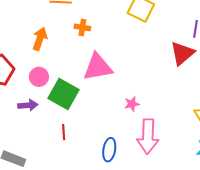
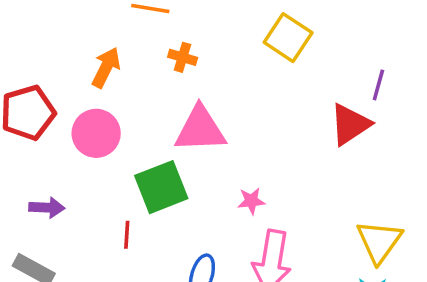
pink circle: (39, 77) -> (96, 133), size x1.4
green square: (63, 94) -> (161, 187), moved, turned 32
purple arrow: (28, 105) -> (47, 208), moved

